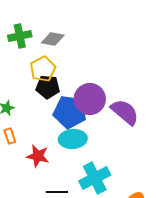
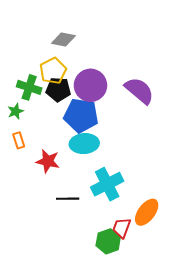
green cross: (20, 36) -> (29, 87), moved, turned 30
purple circle: (90, 99) -> (90, 85), moved
purple semicircle: (125, 112) -> (139, 91), moved

